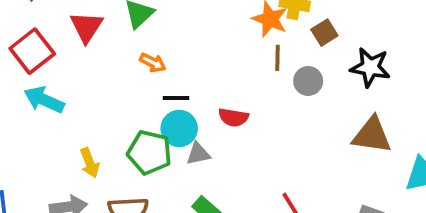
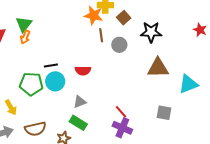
orange arrow: (153, 63) -> (25, 37), moved, turned 96
green pentagon: (149, 152) -> (31, 84), moved
gray triangle: (198, 154) -> (80, 102), moved

